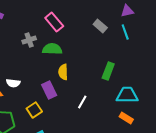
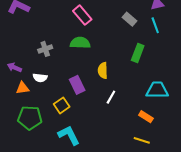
gray cross: (29, 40) -> (45, 49), moved
green rectangle: (108, 71) -> (138, 53), moved
yellow semicircle: (63, 72) -> (103, 70), moved
orange rectangle: (126, 118) -> (146, 117), moved

